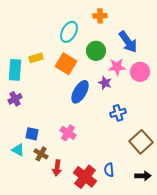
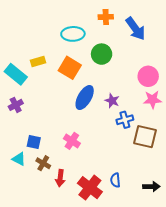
cyan ellipse: (69, 32) -> (73, 34), turned 60
blue arrow: (128, 42) -> (135, 29), moved
pink star: (117, 67) -> (152, 100), moved
cyan rectangle: (15, 70) -> (16, 74), turned -55
purple star: (105, 83) -> (112, 101), moved
brown square: (141, 142) -> (145, 137), moved, turned -35

